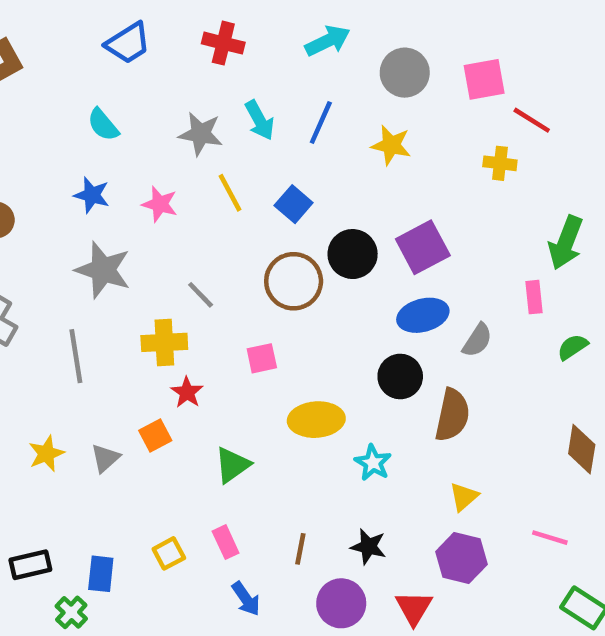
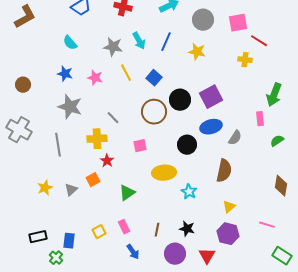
black circle: (400, 376) -> (187, 145), moved

